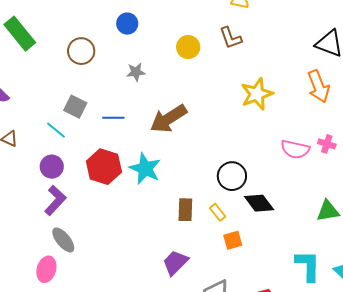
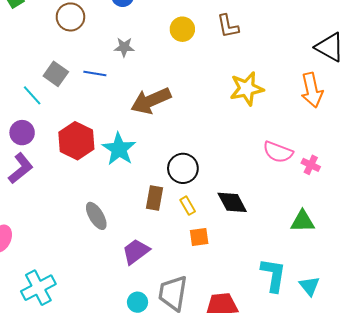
blue line: (113, 118) -> (95, 74), moved
pink cross: (327, 144) -> (311, 165), moved
black circle: (232, 176) -> (183, 168), moved
gray ellipse: (63, 240) -> (96, 216), moved

